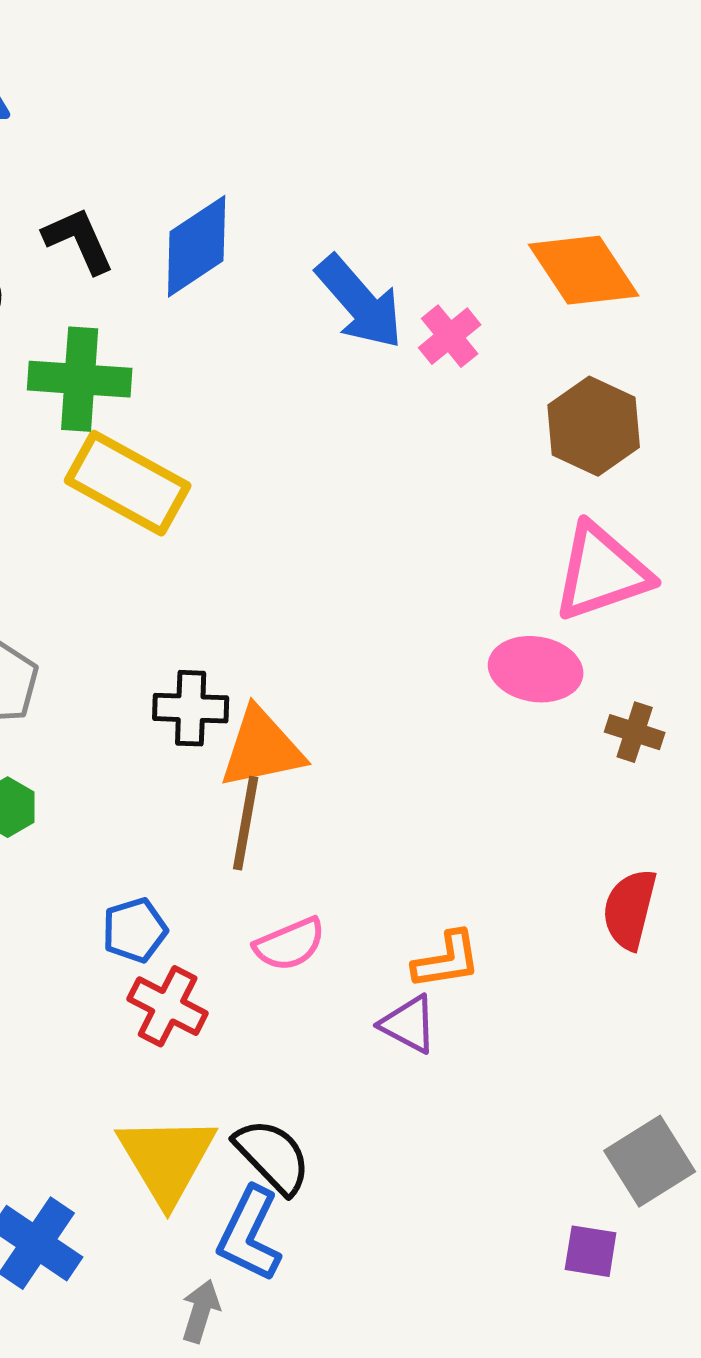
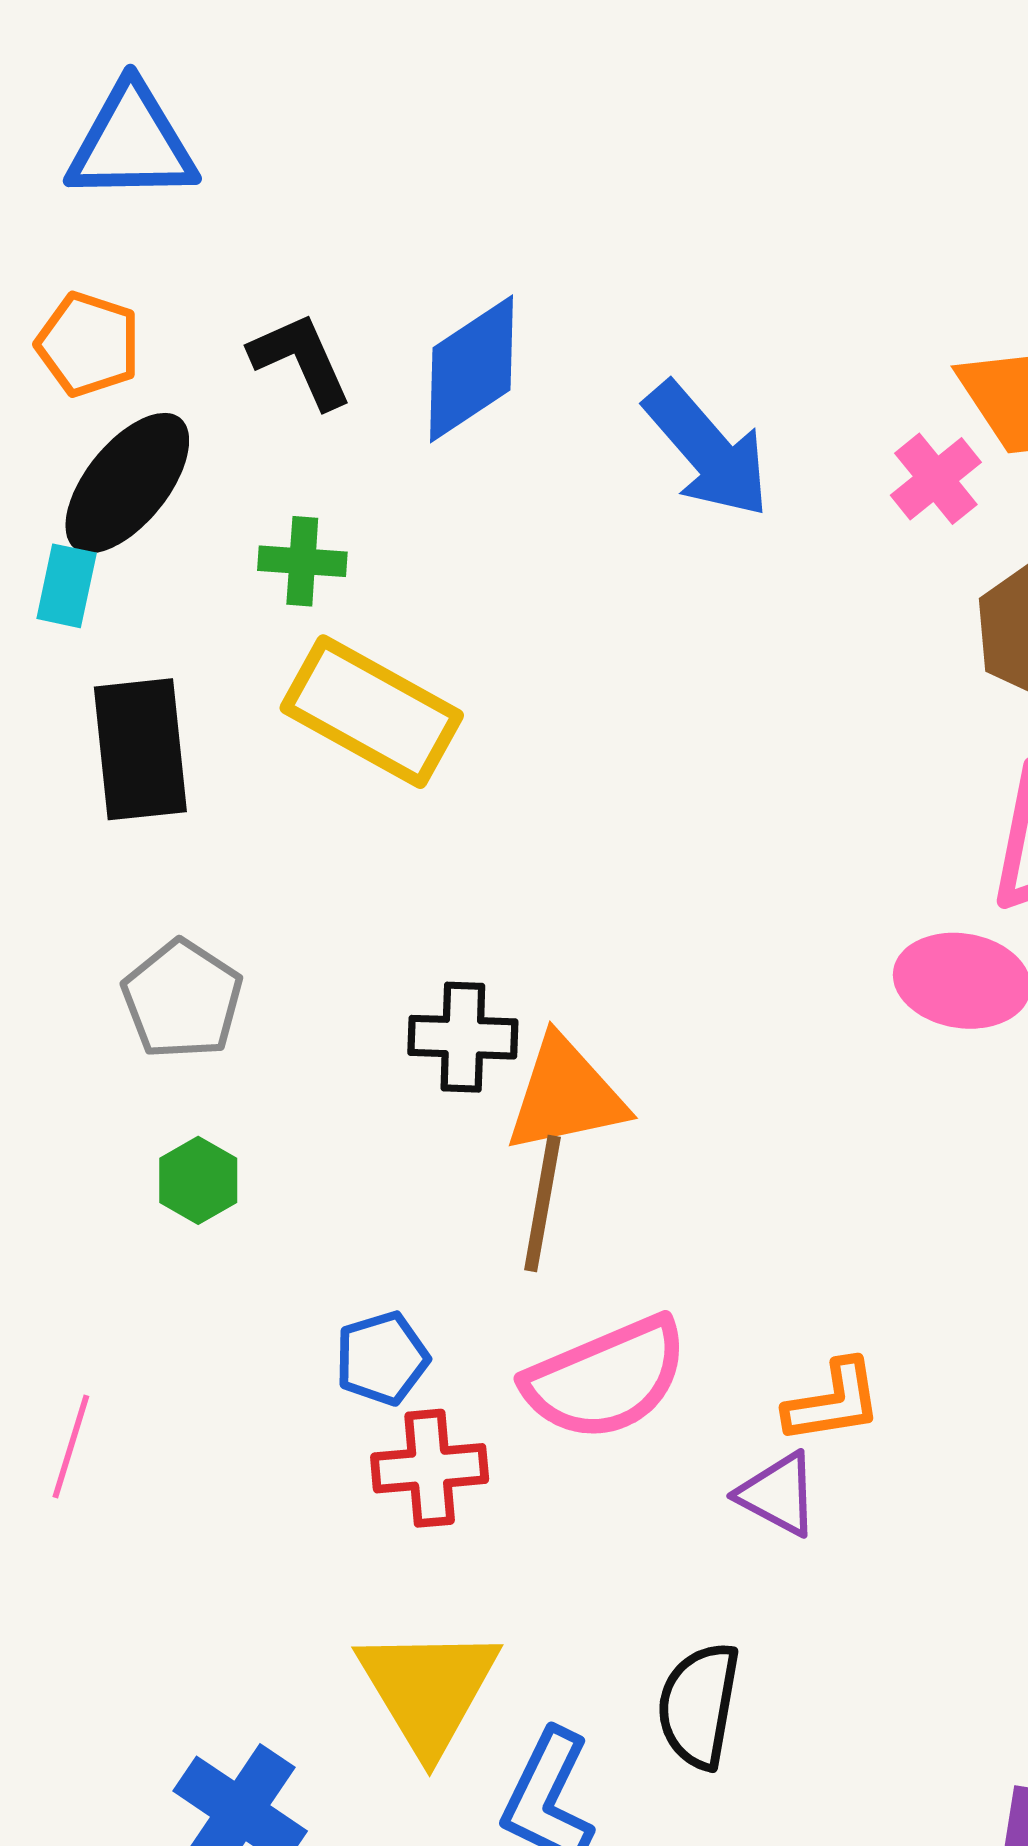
pink cross: (450, 336) -> (936, 479), moved
green cross: (80, 379) -> (302, 561), size x0.6
pink semicircle: (290, 944) -> (606, 1379), size x1.6
red cross: (168, 1006) -> (430, 1468), turned -32
black semicircle: (273, 1156) -> (699, 1705), moved, turned -126

